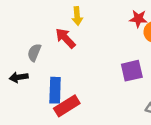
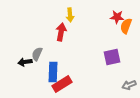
red arrow: (65, 38) -> (61, 32), turned 54
gray semicircle: (34, 52) -> (37, 54), moved

